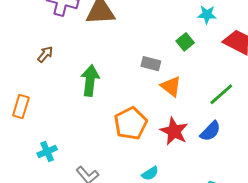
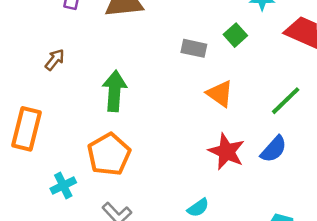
gray rectangle: (151, 64) -> (194, 48), moved
orange rectangle: (21, 107) -> (27, 129), size x1.4
orange pentagon: (131, 123) -> (109, 154), moved

